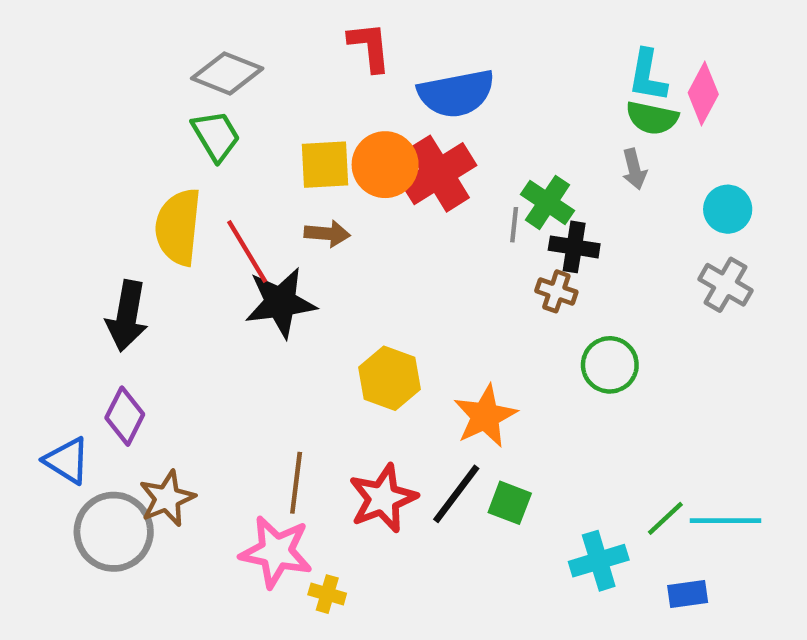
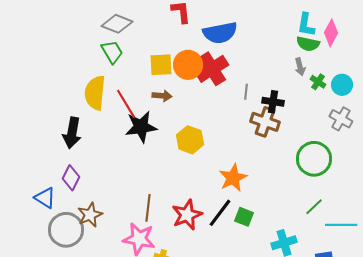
green cross: (547, 202) -> (318, 82), moved, size x0.7
brown cross: (556, 291) -> (265, 122), size x1.6
green circle: (610, 365) -> (314, 159), moved, size x1.4
yellow hexagon: (390, 378) -> (190, 140), moved
green line: (665, 518) -> (314, 207), moved

